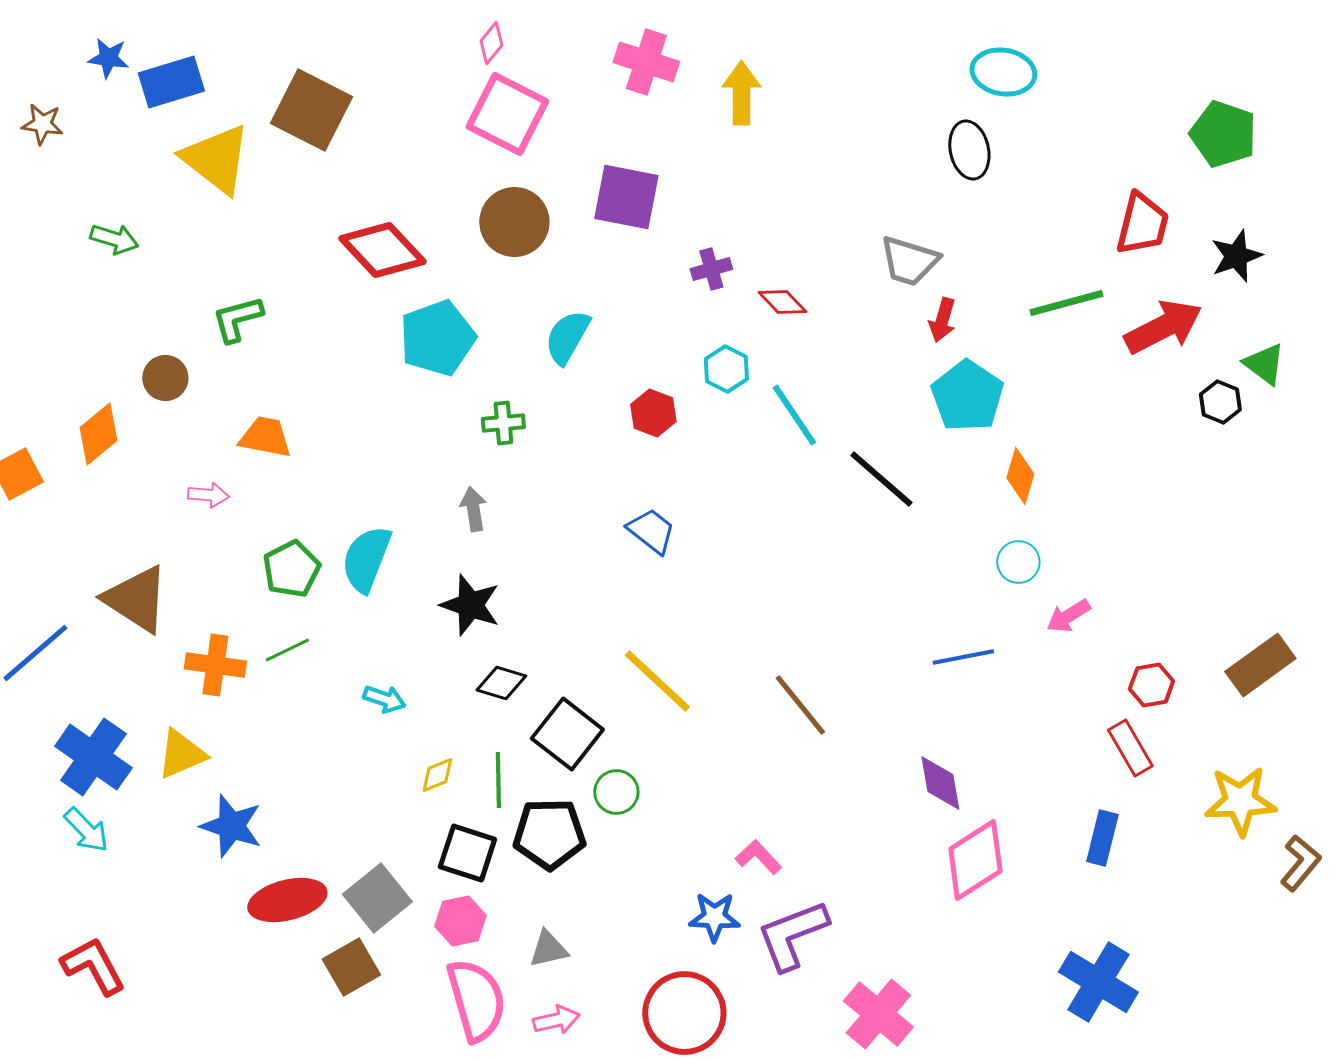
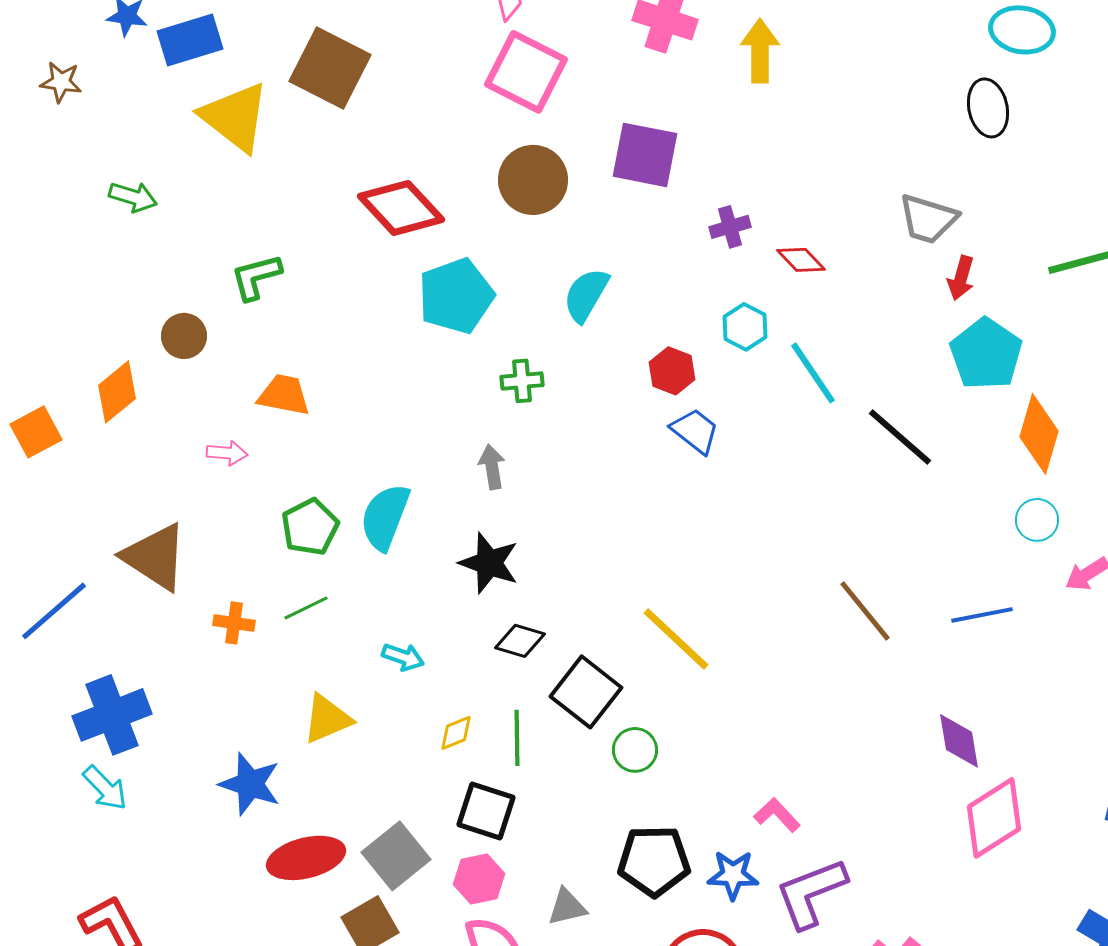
orange diamond: (1020, 476) -> (1039, 434), size x1.4
blue trapezoid: (651, 531) -> (695, 431), moved
orange cross: (215, 665) -> (234, 623), size x0.7
brown line: (800, 705) -> (865, 611), moved
yellow triangle: (181, 754) -> (327, 719), moved
blue cross: (93, 757) -> (112, 715), turned 34
black pentagon: (549, 834) -> (654, 861), moved

